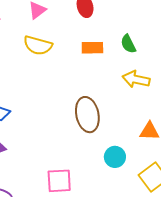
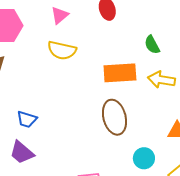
orange rectangle: (92, 48) -> (120, 73), moved, size x1.5

